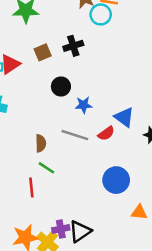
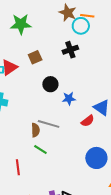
black cross: (73, 46) -> (70, 50), moved
gray line: (75, 135) -> (49, 124), moved
red line: (31, 187) -> (18, 167), moved

